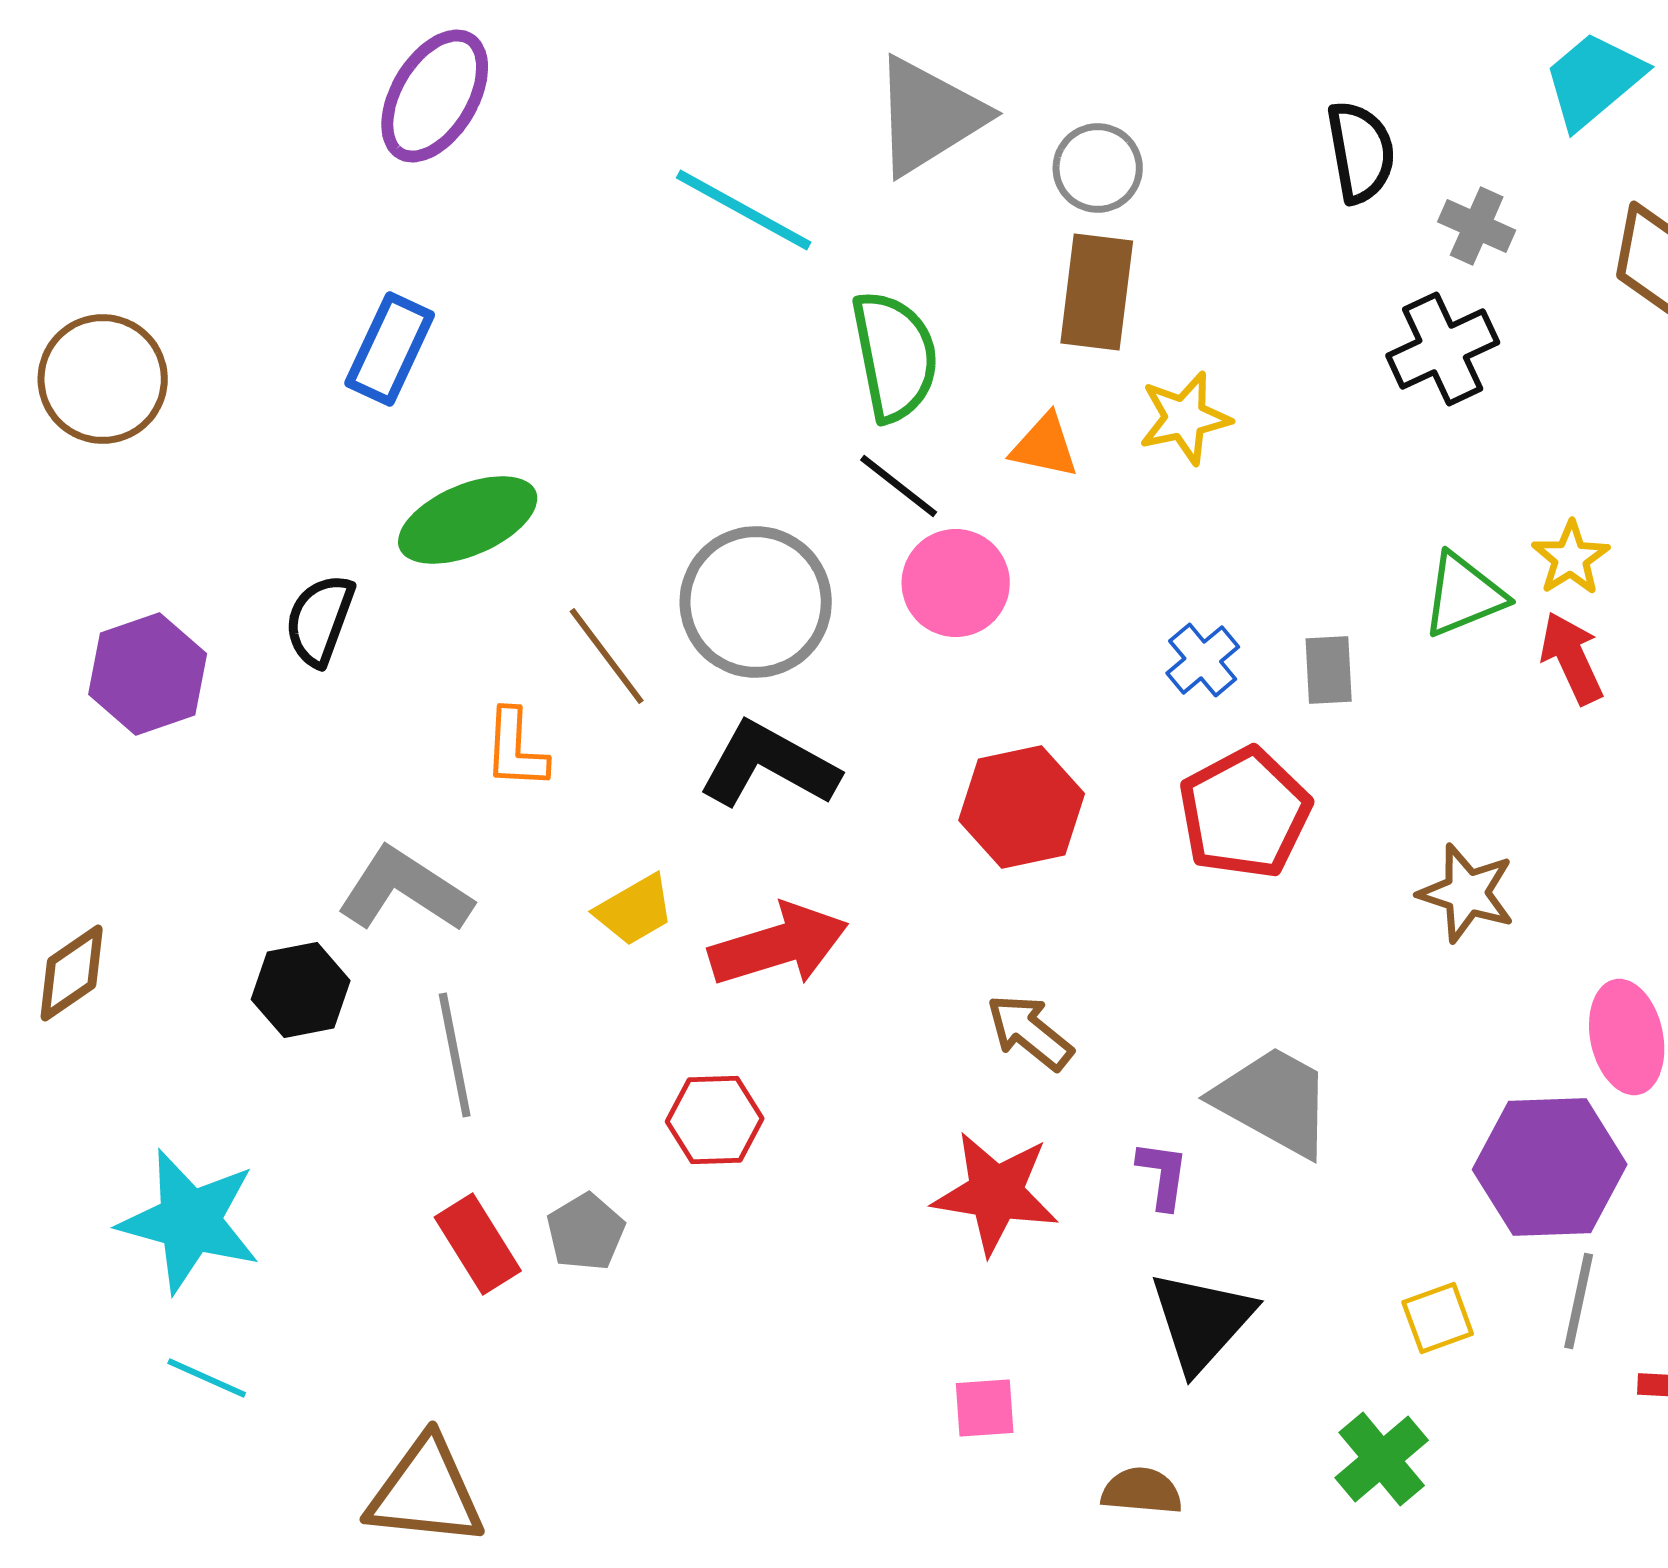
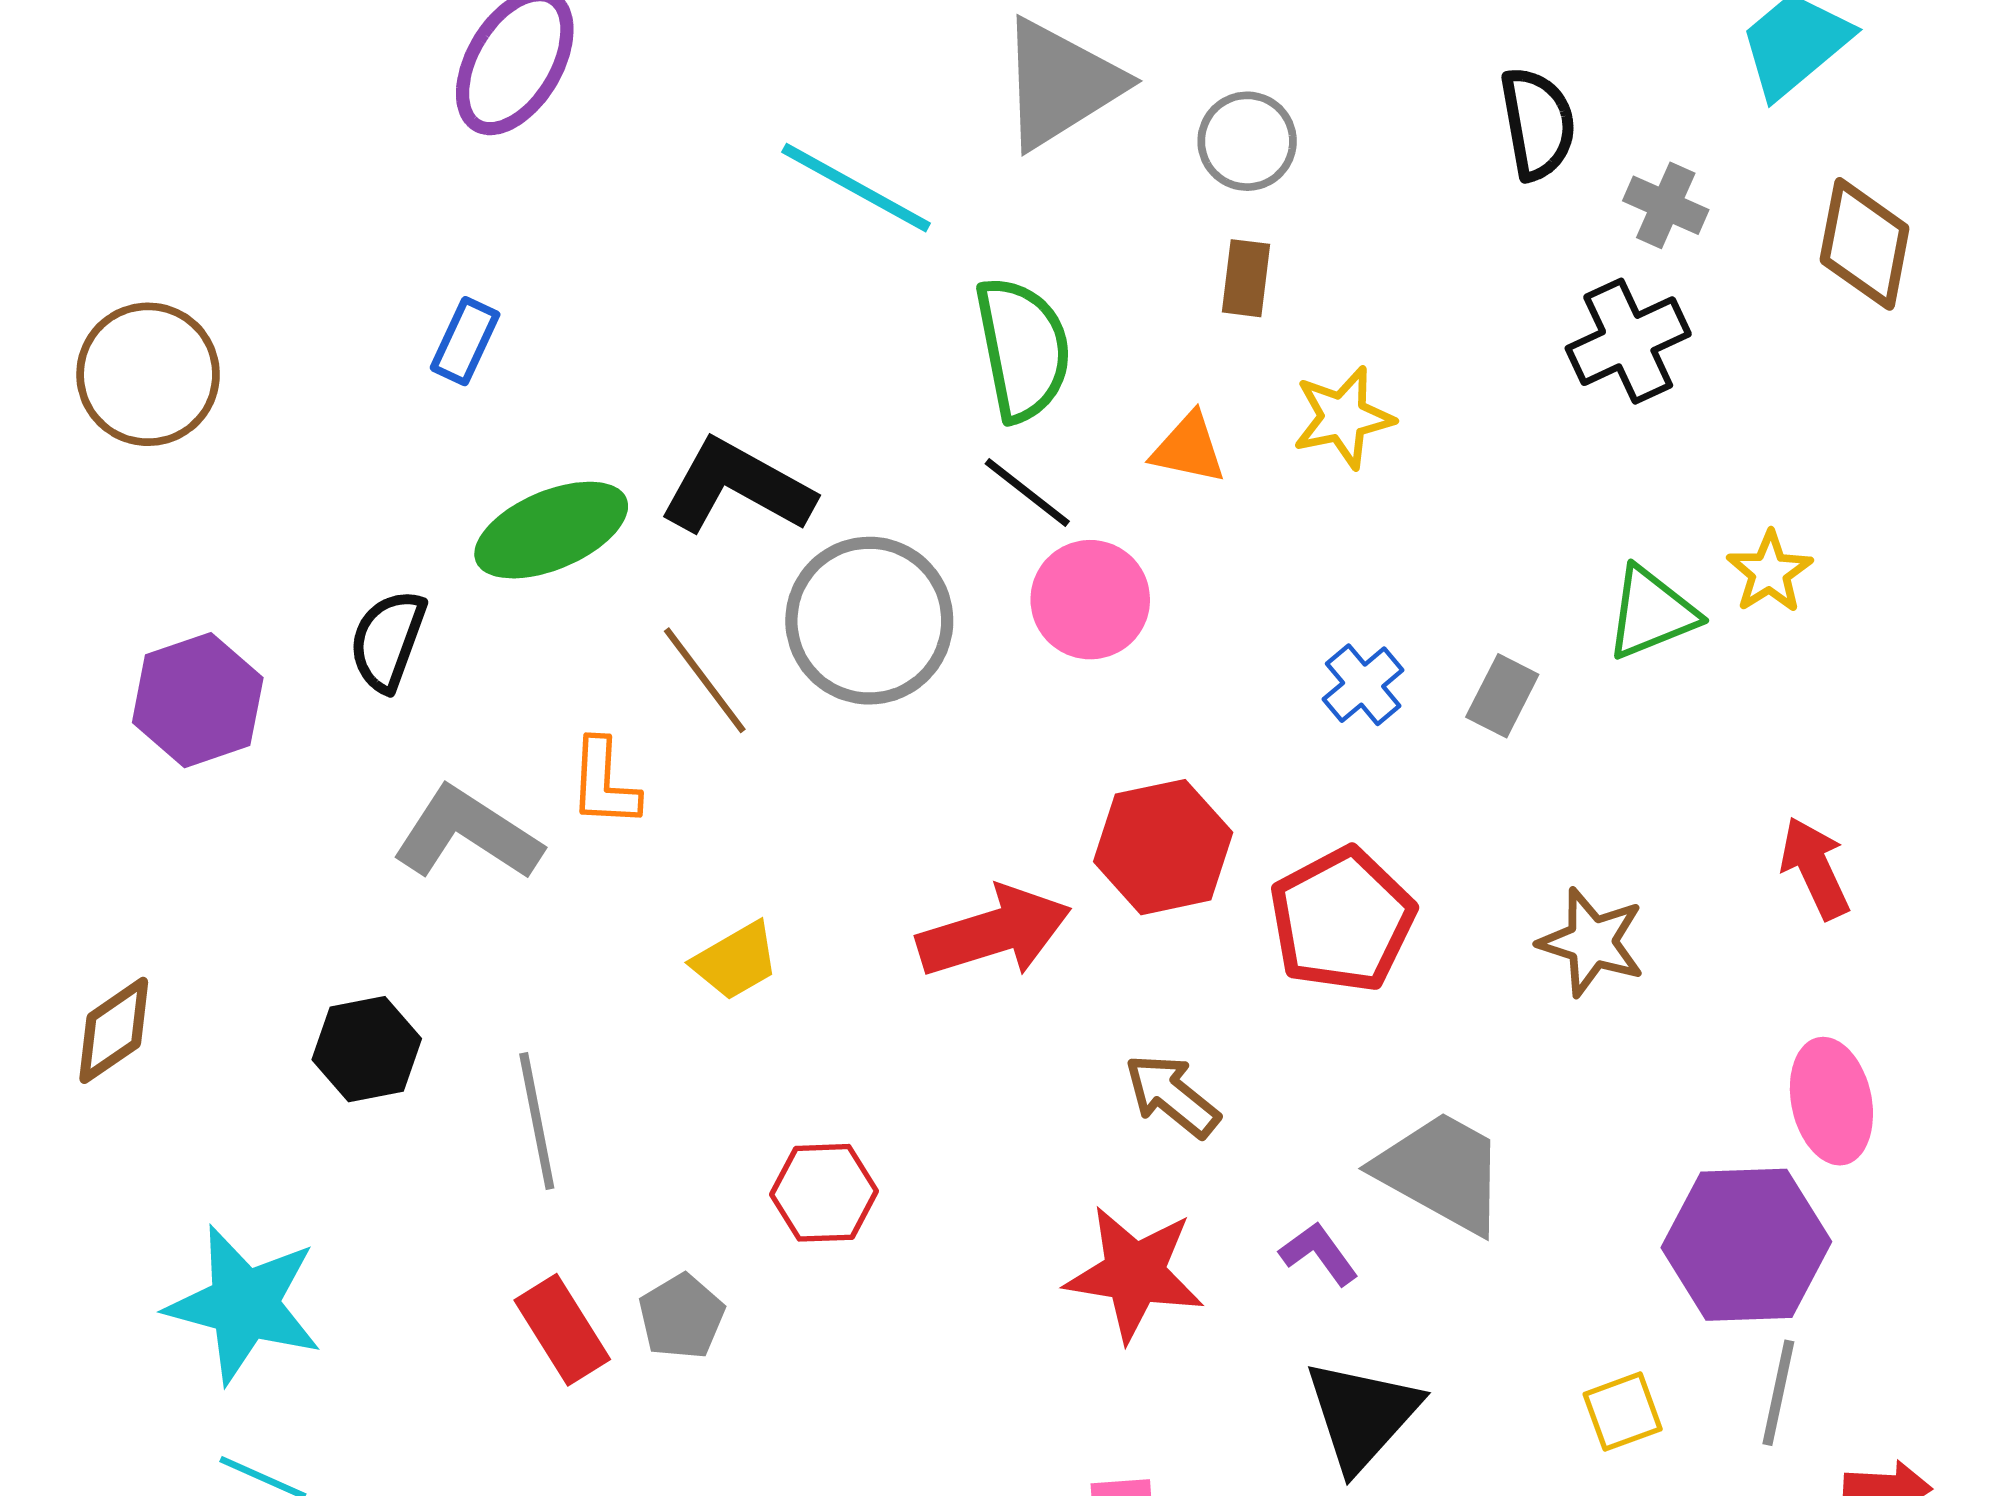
brown rectangle: (1097, 292) -> (1246, 278), size x0.6
blue rectangle: (390, 349) -> (465, 341), size x0.7
red arrow: (1572, 658) -> (1815, 868), moved
gray rectangle: (1329, 670) -> (1502, 696), turned 30
black L-shape: (769, 765) -> (737, 487), moved
red pentagon: (1245, 813) -> (1342, 920), moved
gray L-shape: (405, 890) -> (467, 834), moved
brown star: (1467, 893) -> (1592, 942), moved
red arrow: (779, 945) -> (994, 932), moved
purple L-shape: (1163, 1175) -> (1319, 1254), turned -44

